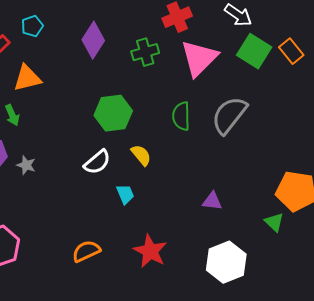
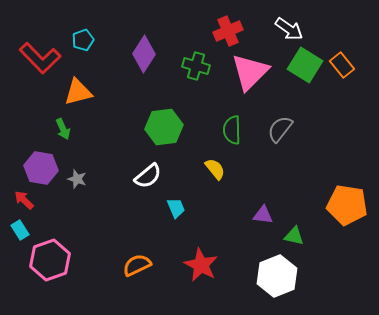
green cross: (145, 52) -> (196, 66), turned 32
gray semicircle: (229, 115) -> (280, 129), size x0.7
yellow semicircle: (141, 155) -> (215, 169), moved
green triangle: (274, 222) -> (294, 236), moved, turned -30

